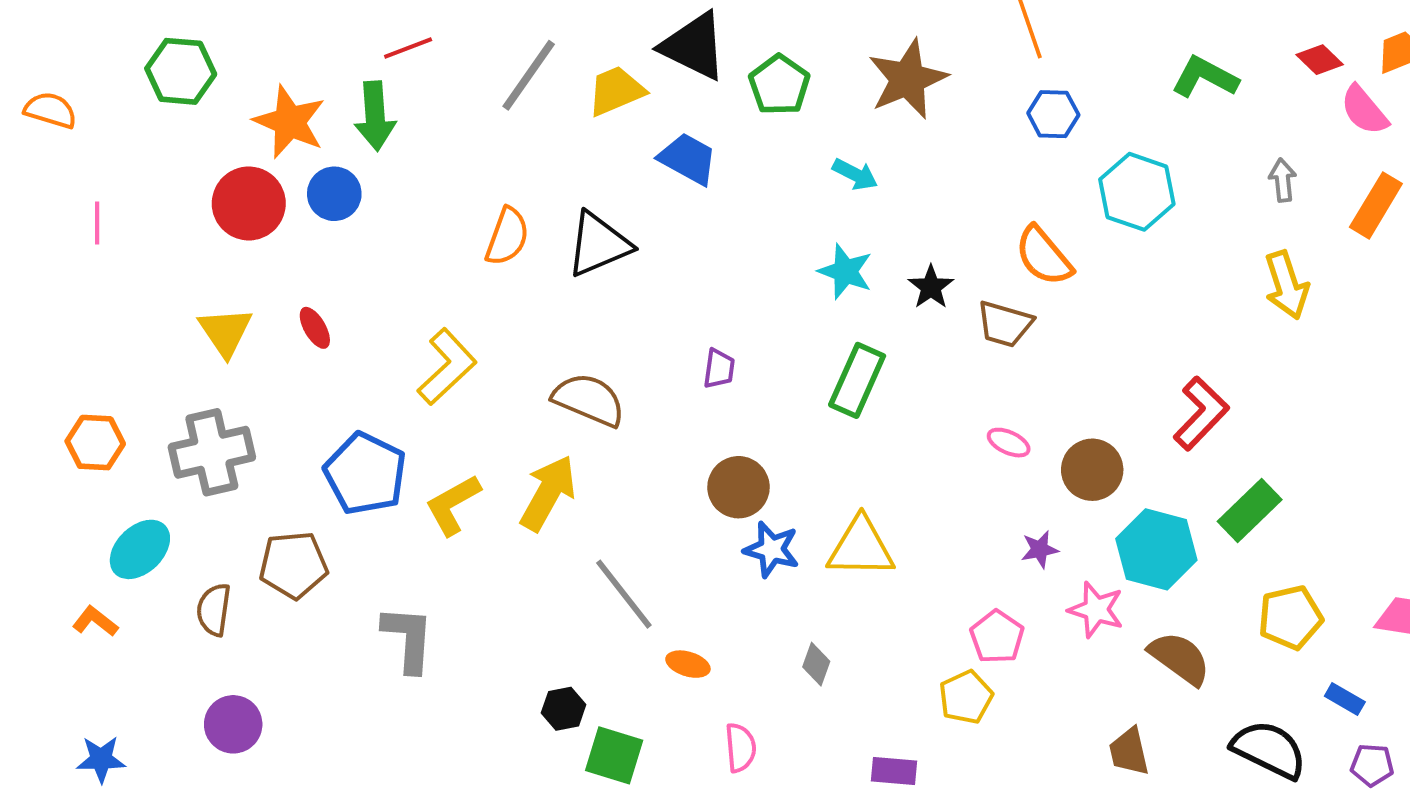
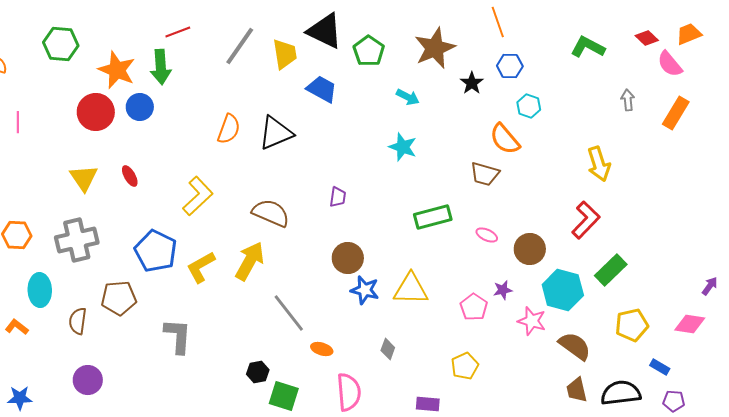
yellow trapezoid: (616, 91) -> (285, 54), turned 104
cyan hexagon: (1137, 192) -> (529, 106), moved, size x0.6
yellow arrow: (1287, 285) -> (599, 164), moved
black star: (931, 287) -> (472, 83), moved
green rectangle: (857, 380) -> (433, 217), moved, turned 51
cyan ellipse: (140, 549) -> (40, 290), turned -48
pink pentagon: (997, 637) -> (474, 307), moved
pink semicircle: (740, 748) -> (349, 392), size x1.5
black semicircle: (1269, 750) -> (621, 393), turned -33
brown trapezoid: (1129, 752) -> (577, 390), moved

